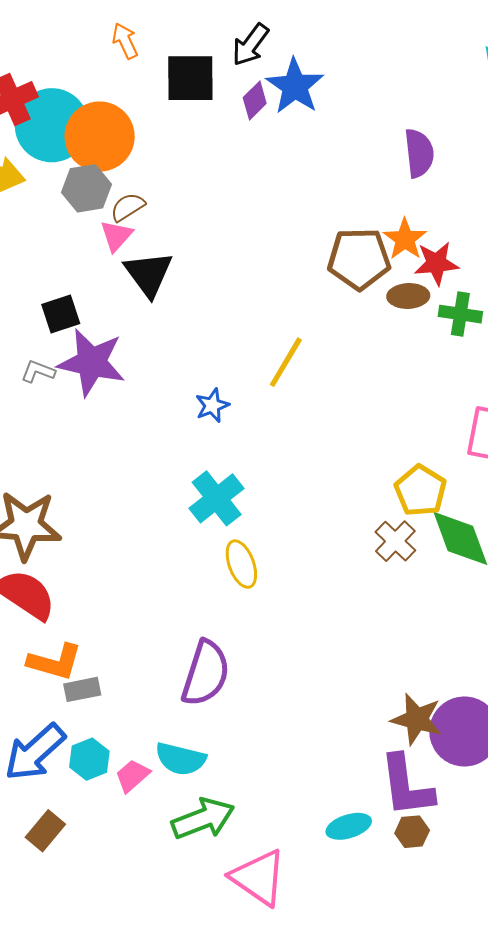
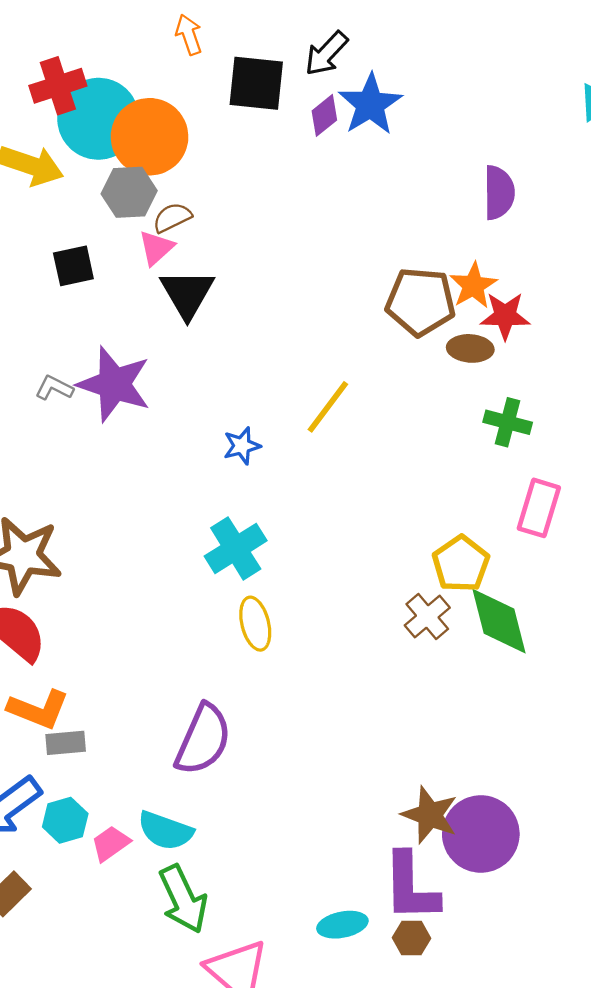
black square: (61, 314) -> (73, 266), moved
green cross: (460, 314) -> (508, 422), moved
green arrow: (203, 819) -> (183, 899), turned 80

